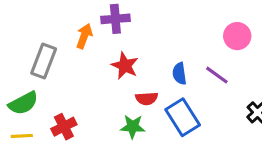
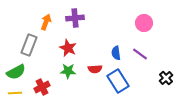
orange arrow: (84, 36) -> (46, 22), moved
pink circle: (237, 36) -> (144, 23), moved
red star: (125, 66) -> (68, 48), moved
green star: (133, 127) -> (68, 71), moved

